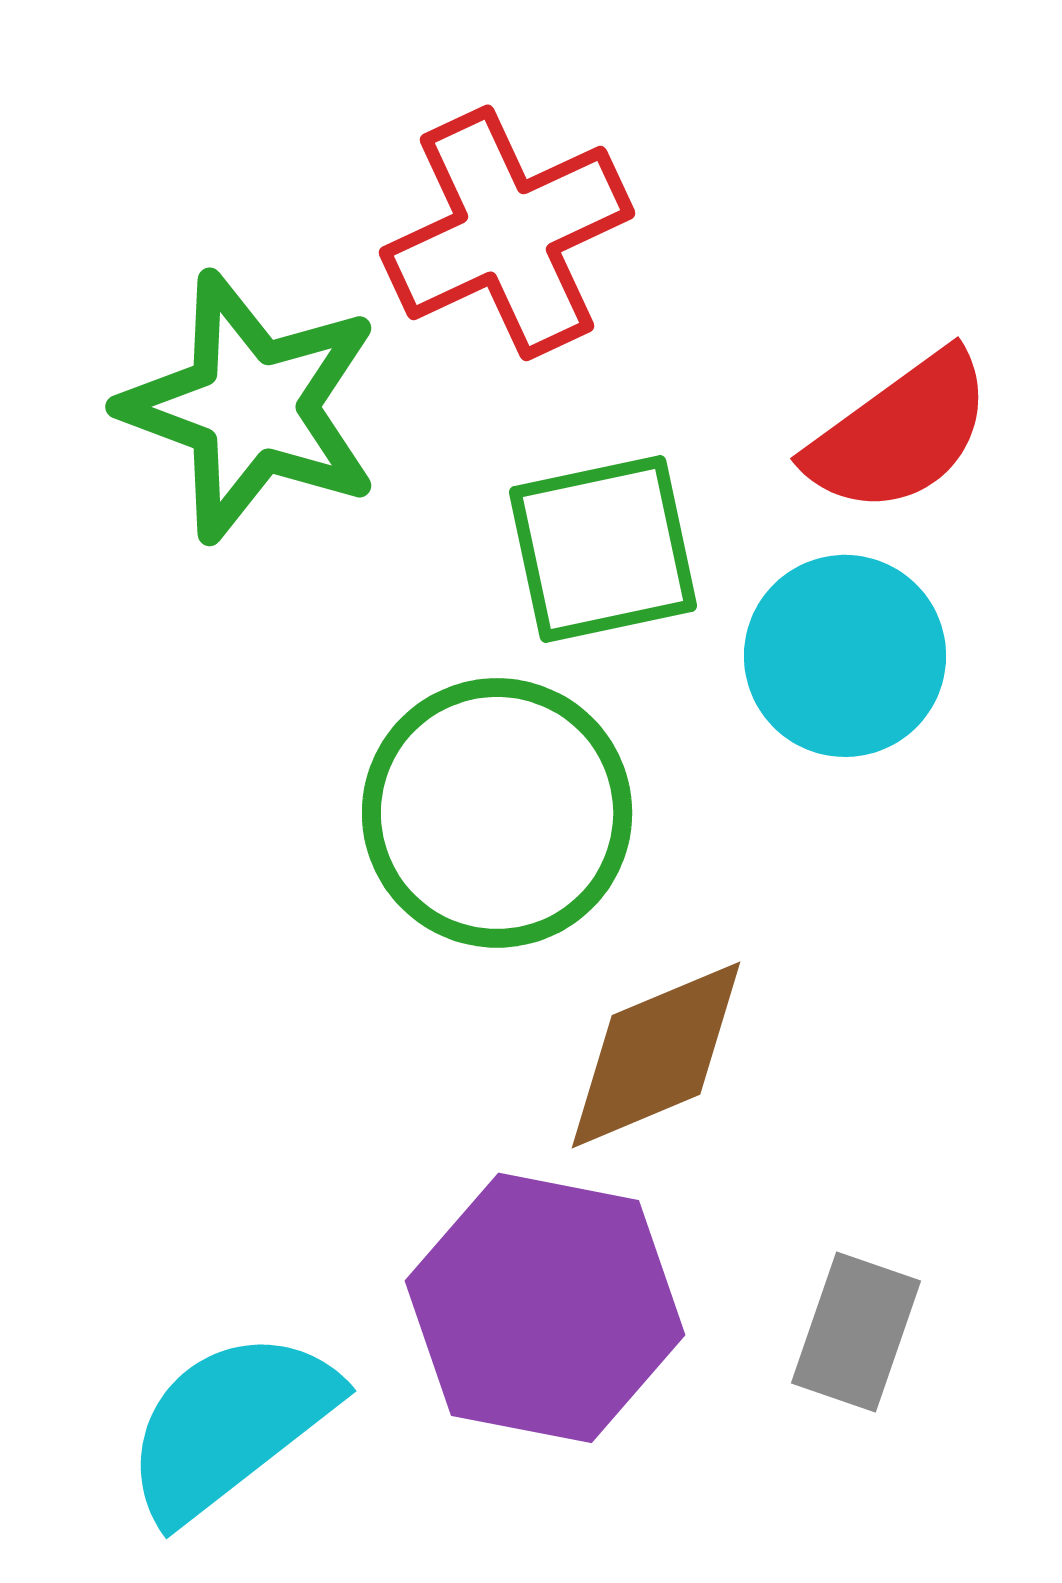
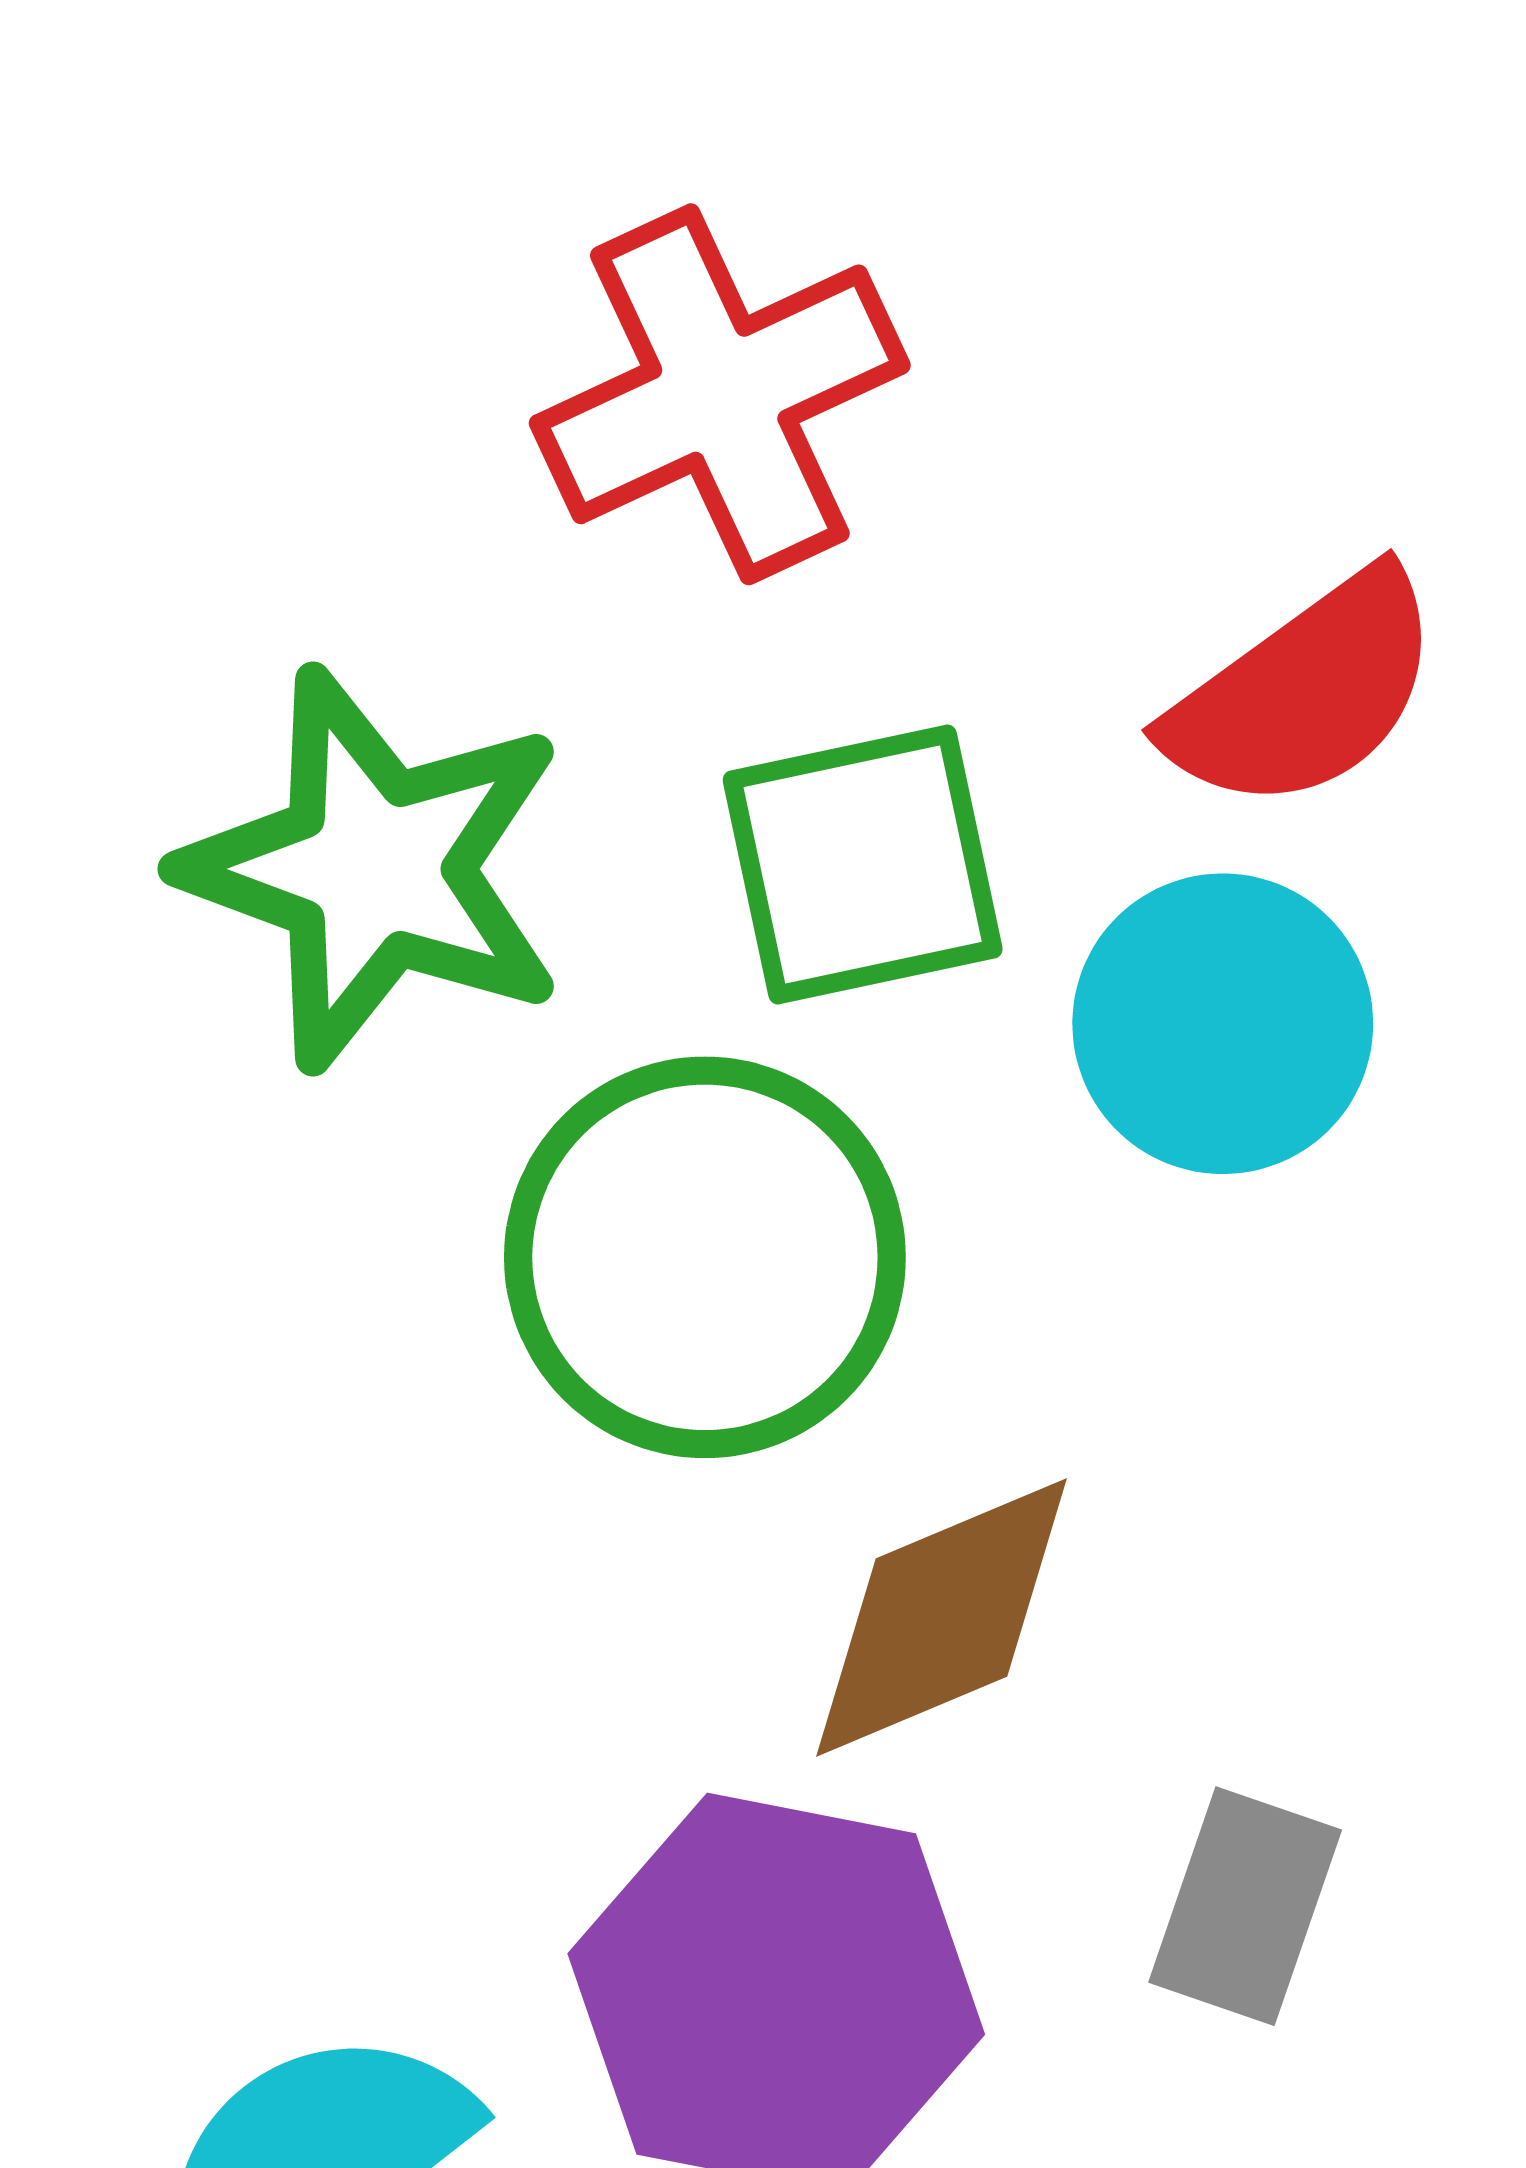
green star: (251, 407) -> (375, 869), moved
gray rectangle: (856, 1332) -> (1245, 1906), moved

